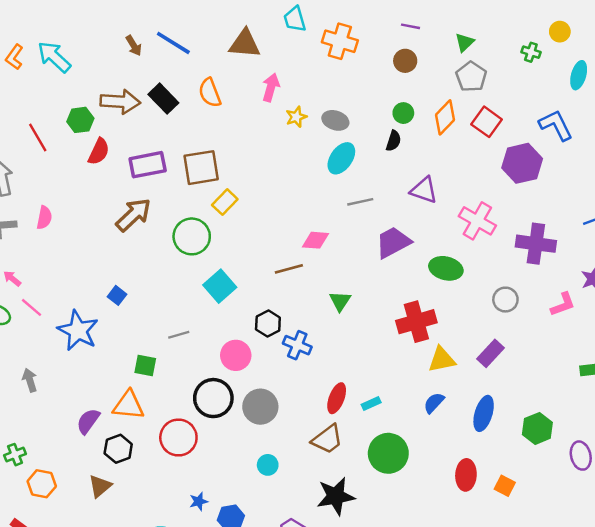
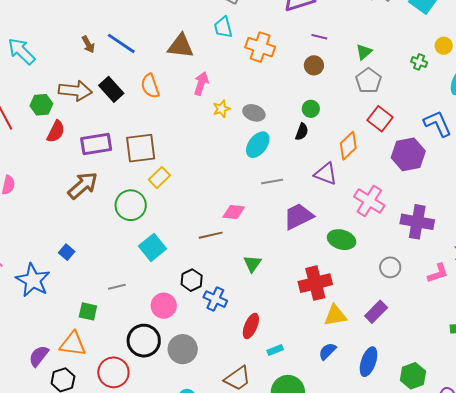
orange diamond: (445, 117) -> (348, 146), moved
red ellipse: (337, 398) -> (251, 326), moved

